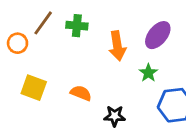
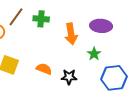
purple ellipse: (158, 35) -> (101, 26), turned 55
black star: (115, 116) -> (69, 77), moved

